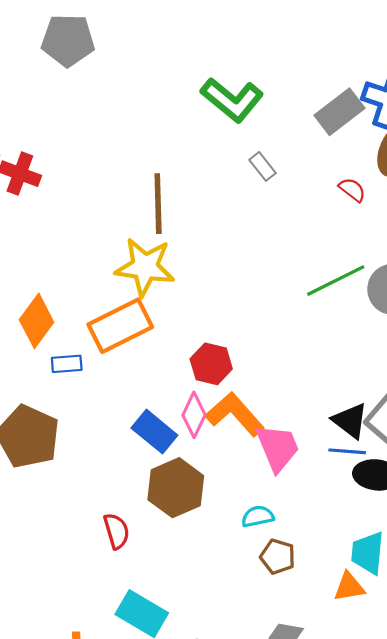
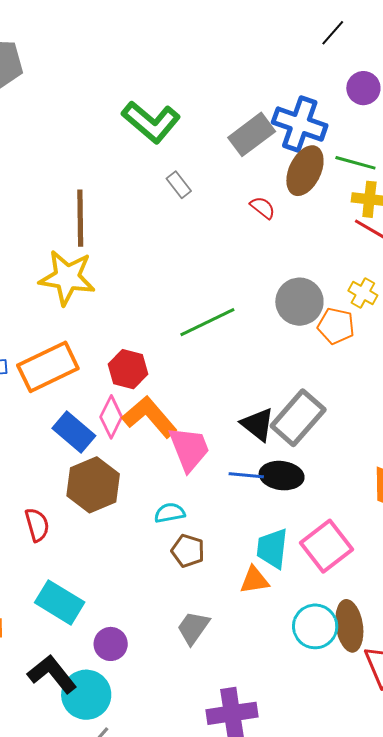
green line: (336, 281) -> (207, 322), moved
orange rectangle: (120, 326) -> (48, 367), moved
blue line: (347, 451) -> (246, 475), moved

